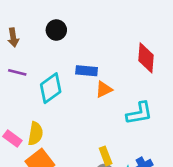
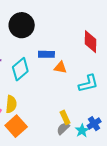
black circle: (56, 30) -> (22, 25), size x1.6
orange triangle: (104, 89) -> (60, 67), turned 40

